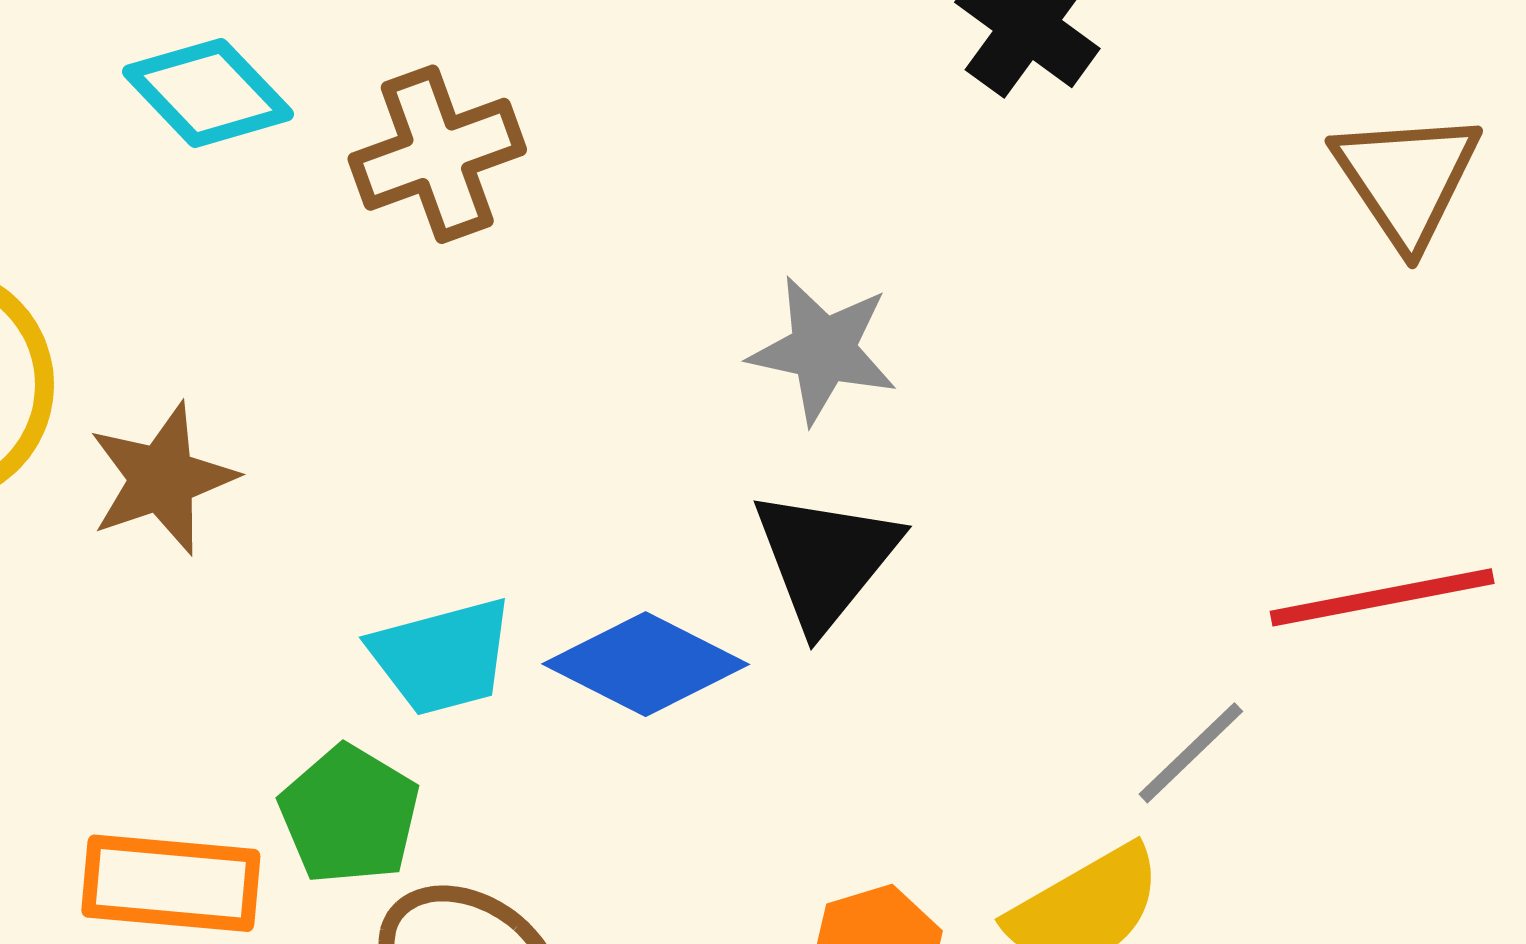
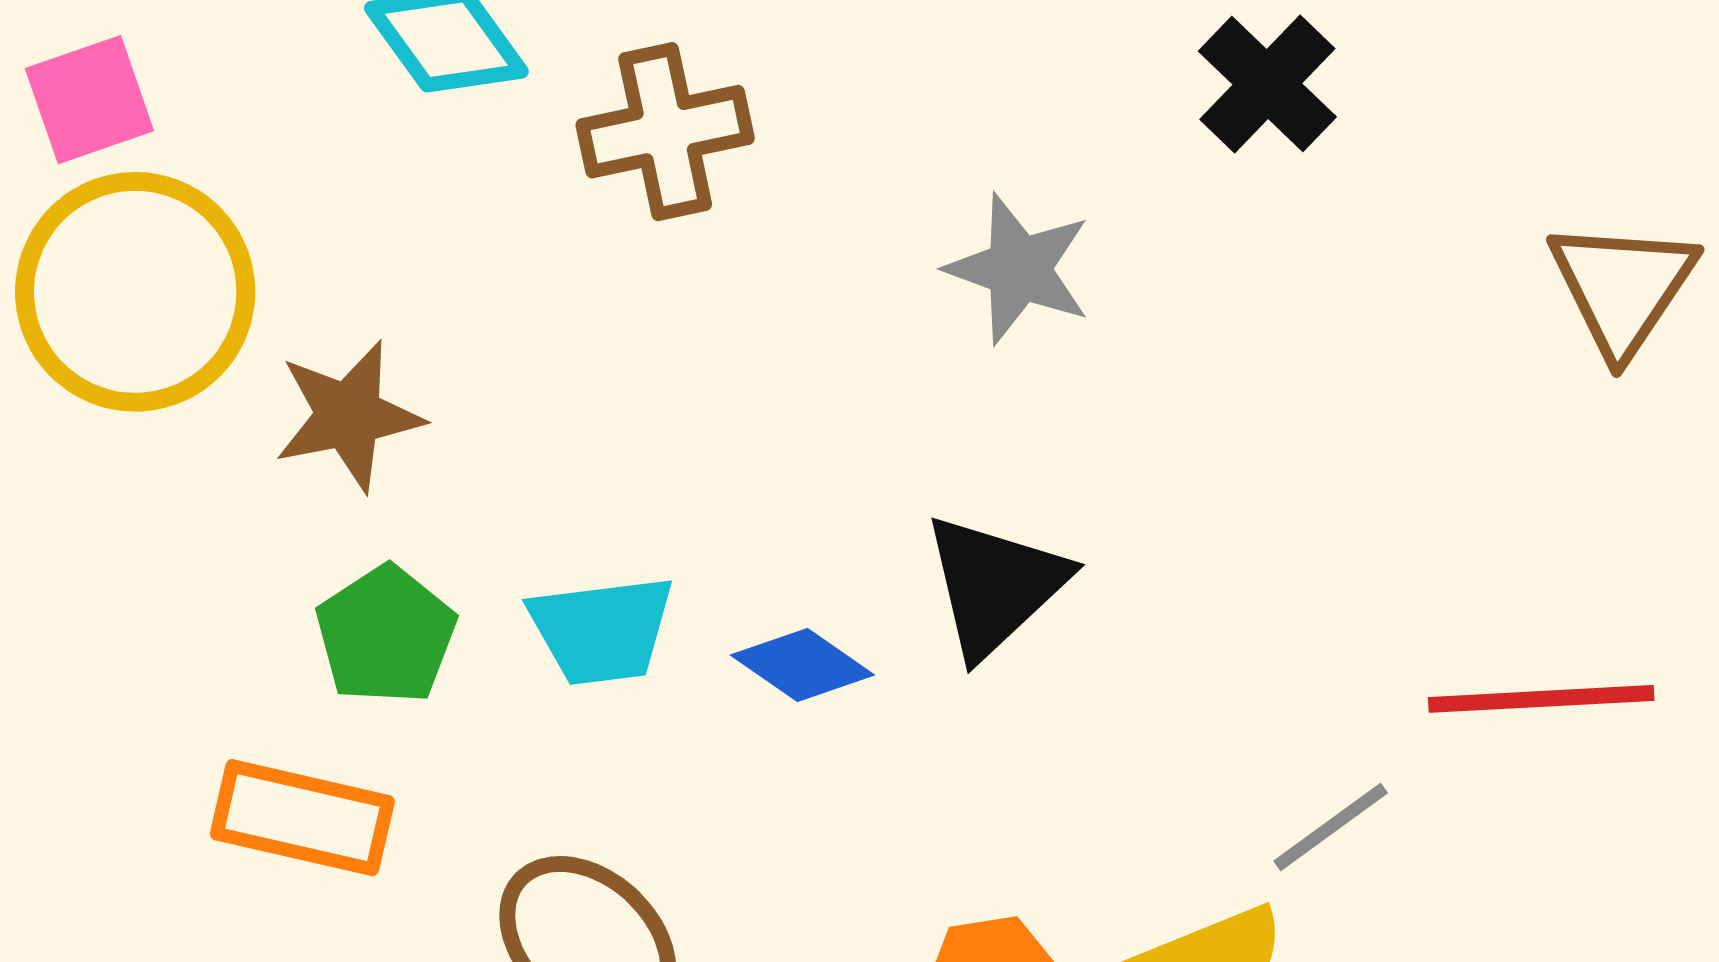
gray star: (823, 350) -> (1019, 269), moved
blue diamond: (646, 664) -> (802, 665), size x0.7
green pentagon: (349, 815) -> (386, 635), moved

